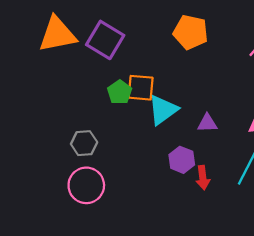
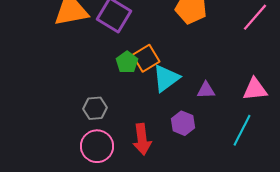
orange square: (141, 88) -> (146, 58), turned -36
red arrow: (203, 178) -> (142, 139), moved, size x1.4

